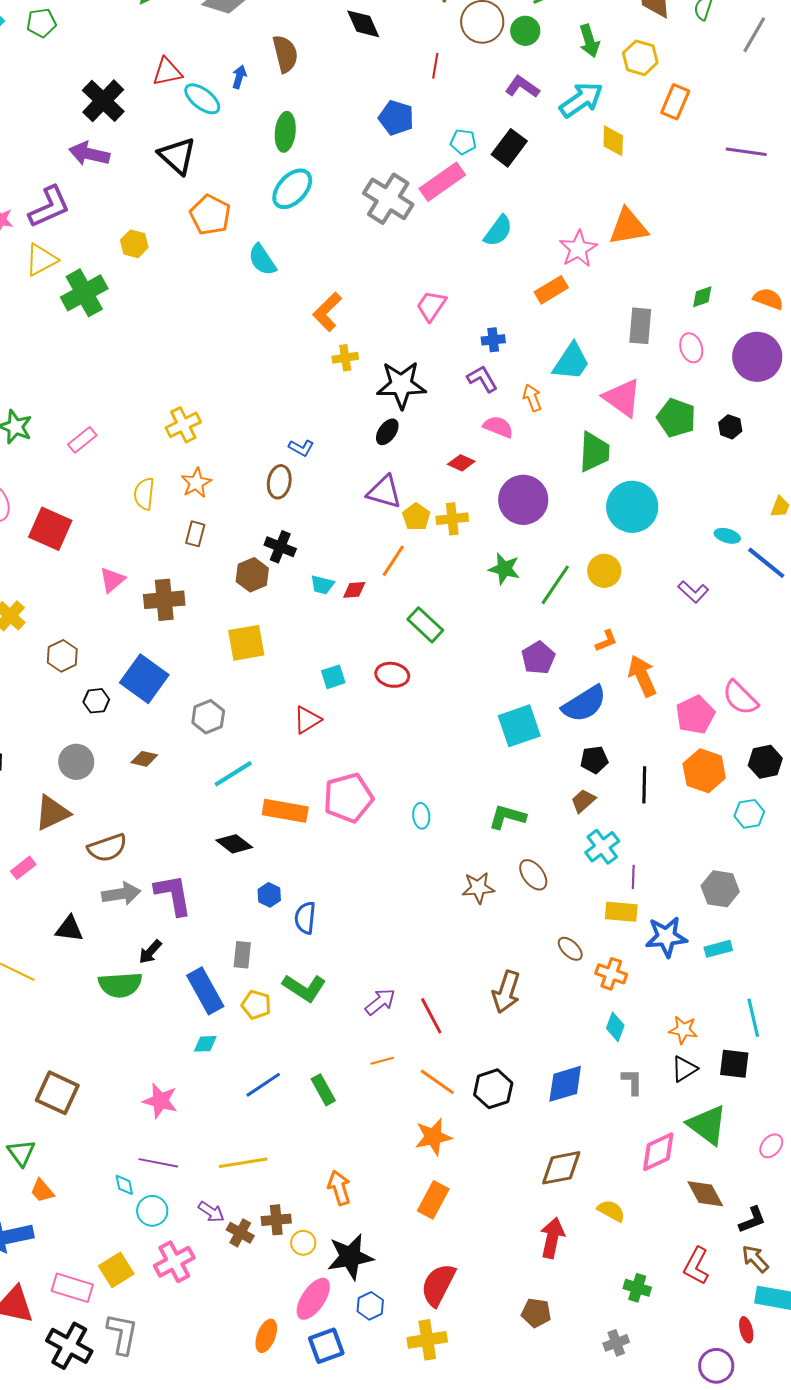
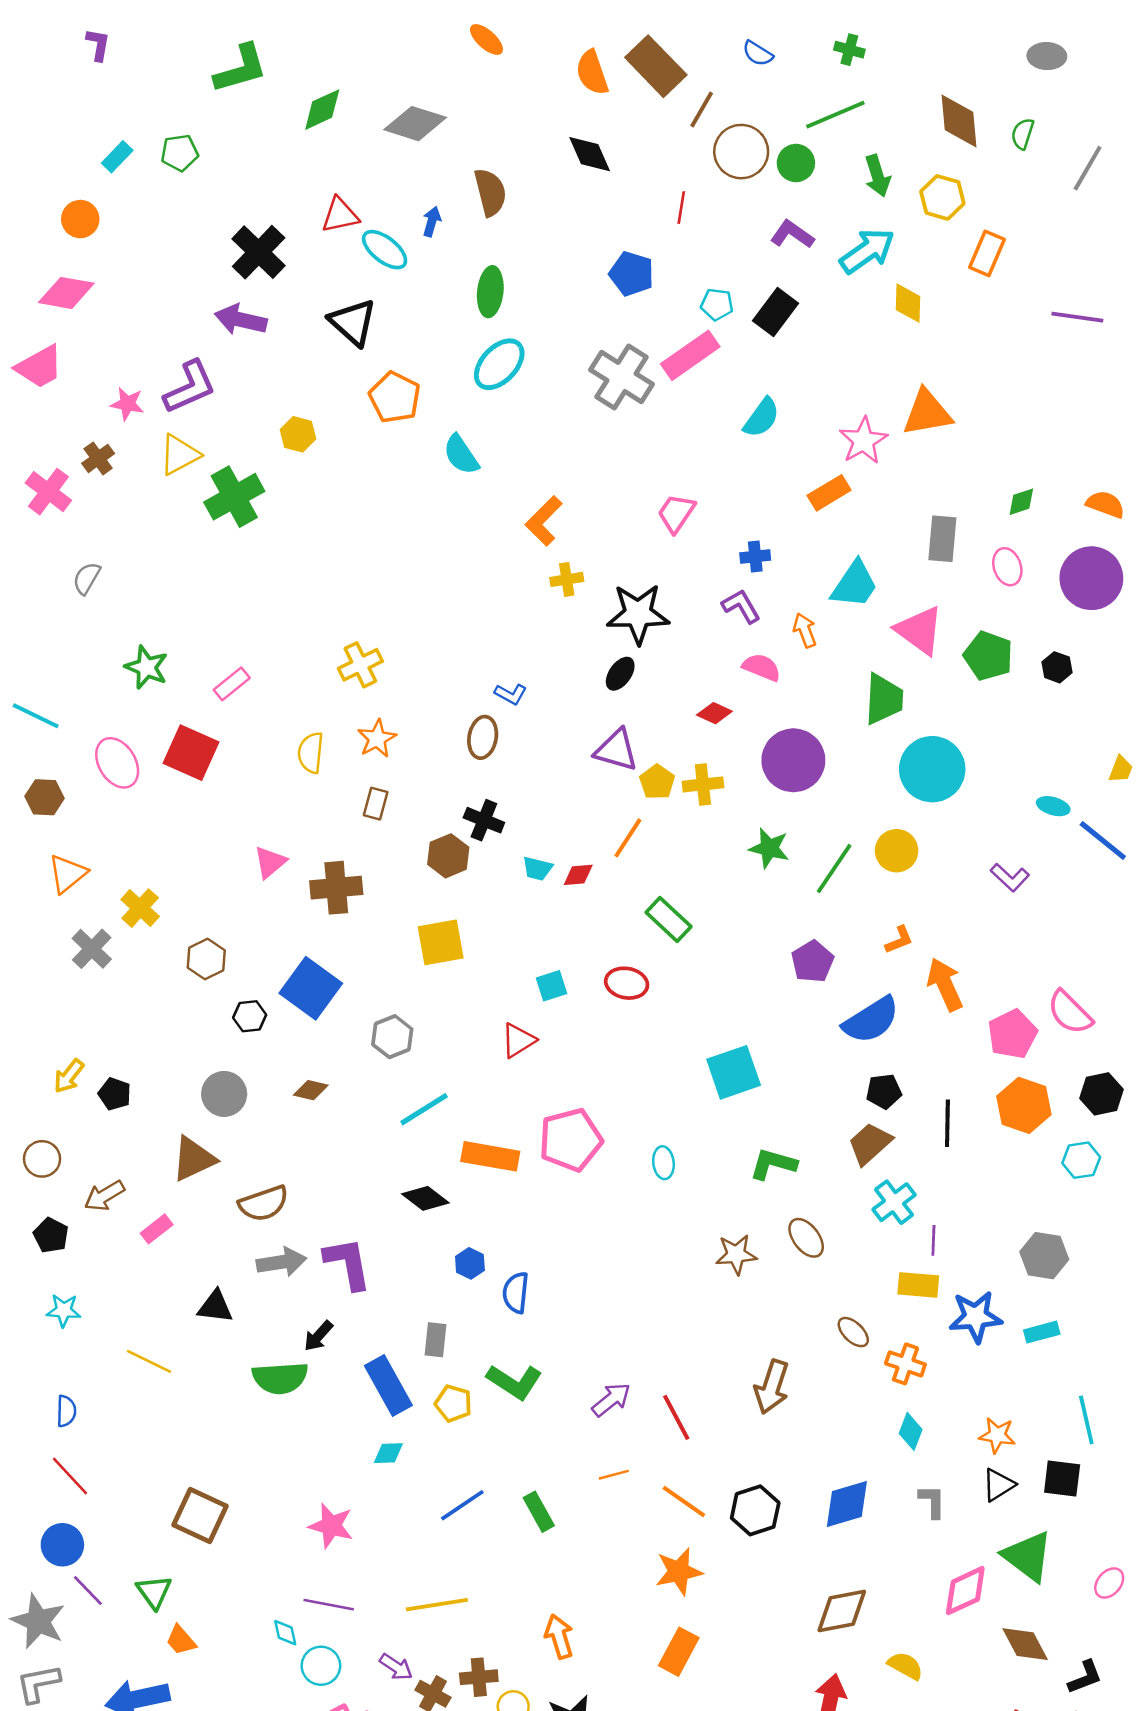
red square: (50, 529) -> (191, 753), moved
cyan square: (519, 726) -> (734, 1072), moved
brown trapezoid: (583, 801) -> (870, 1144), size x1.4

